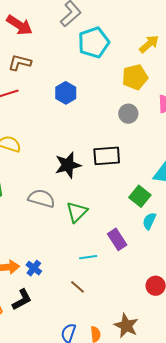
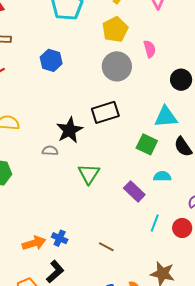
gray circle: (128, 114) -> (117, 66), size x1.5
gray semicircle: (41, 198) -> (50, 151), moved, size x0.6
cyan semicircle: (149, 221) -> (162, 176), moved, turned 78
cyan line: (88, 257) -> (155, 223), moved, turned -48

